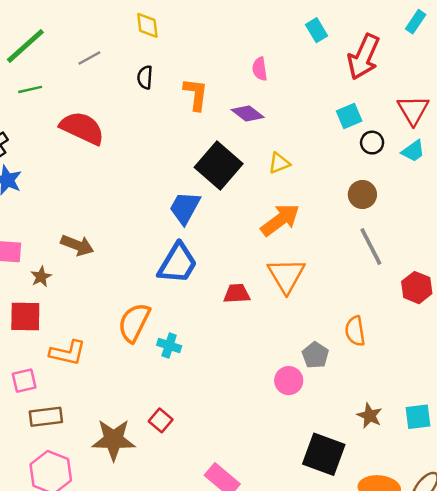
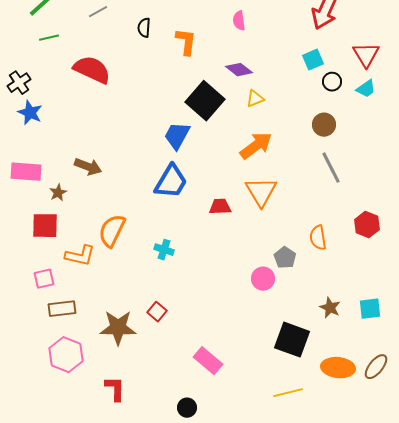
purple diamond: (248, 114) -> (239, 70), moved
red hexagon: (417, 288) -> (367, 225), moved
orange semicircle: (134, 323) -> (112, 231), moved

